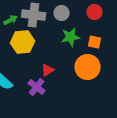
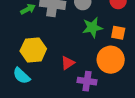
yellow hexagon: (23, 42) -> (33, 50), moved
purple cross: (37, 87) -> (87, 81), moved, turned -30

